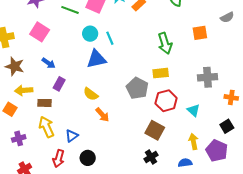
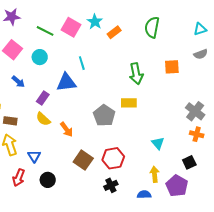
cyan circle: (90, 34) -> (40, 57), moved
gray cross: (208, 77) -> (195, 111), moved, turned 36
purple rectangle: (59, 84) -> (43, 98), moved
yellow semicircle: (91, 94) -> (43, 119), moved
red hexagon: (166, 101) -> (113, 158), moved
orange arrow: (102, 115) -> (66, 129), moved
brown square: (155, 130) -> (83, 160), moved
blue triangle: (72, 136) -> (34, 156), turned -32

